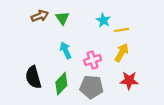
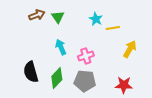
yellow arrow: (122, 52) -> (130, 49), moved
red star: (129, 80) -> (124, 85), moved

